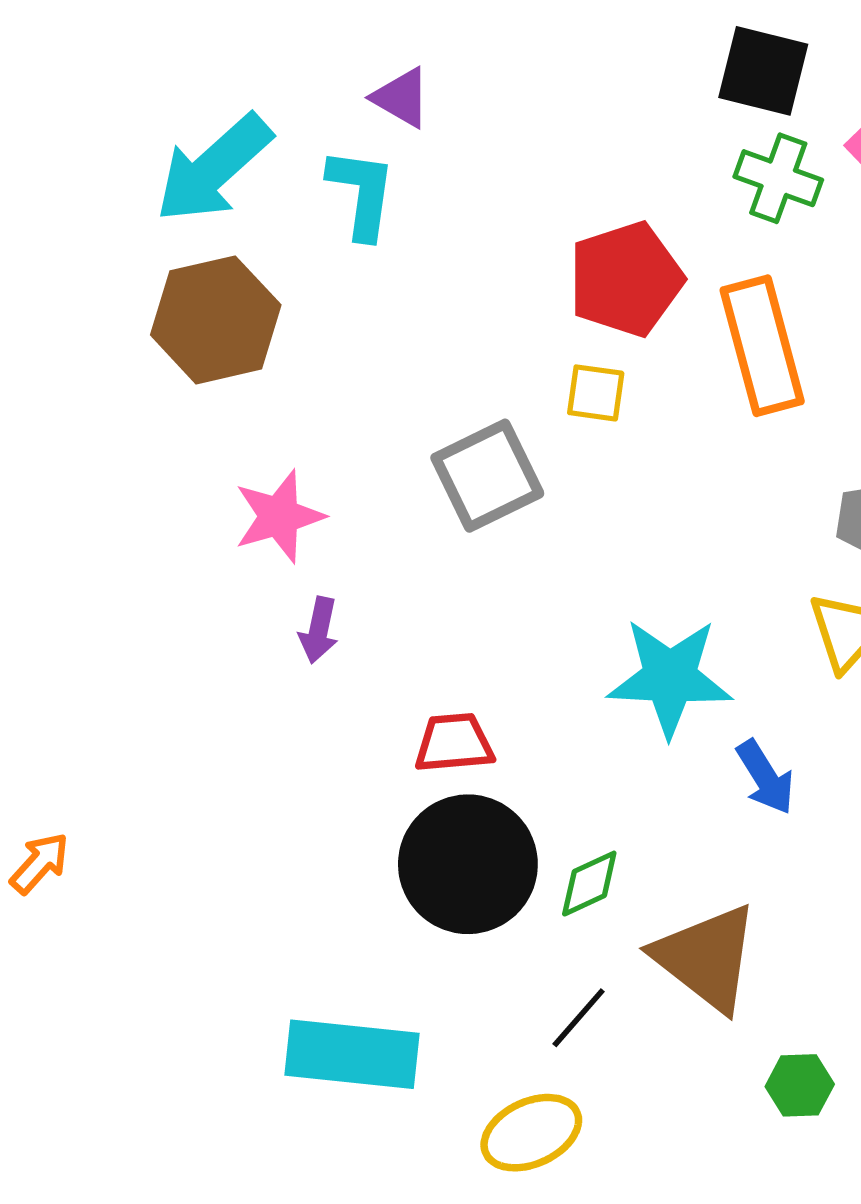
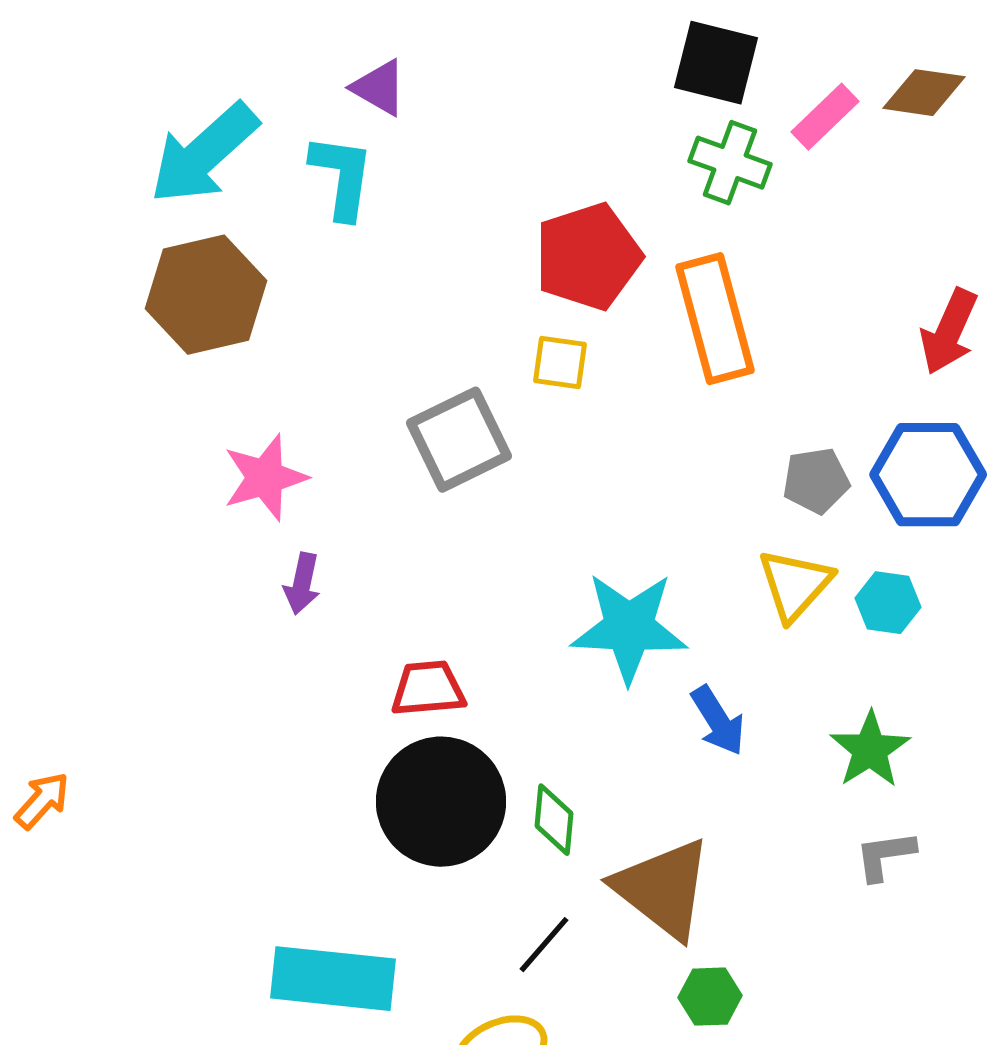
green diamond: (589, 884) -> (554, 820), turned -60
green hexagon: (800, 1085) -> (710, 997), moved

